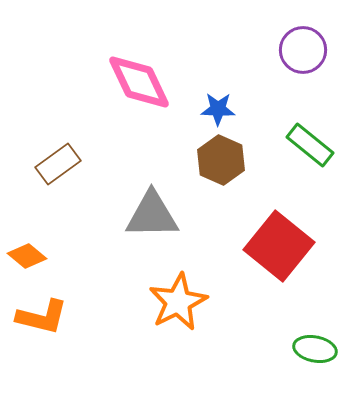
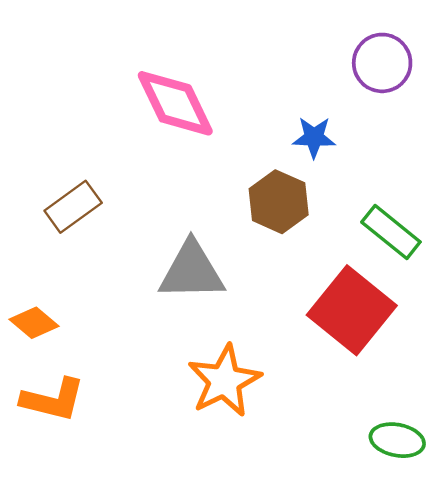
blue star: (218, 109) -> (314, 137), moved
green rectangle: (310, 145) -> (391, 232), moved

